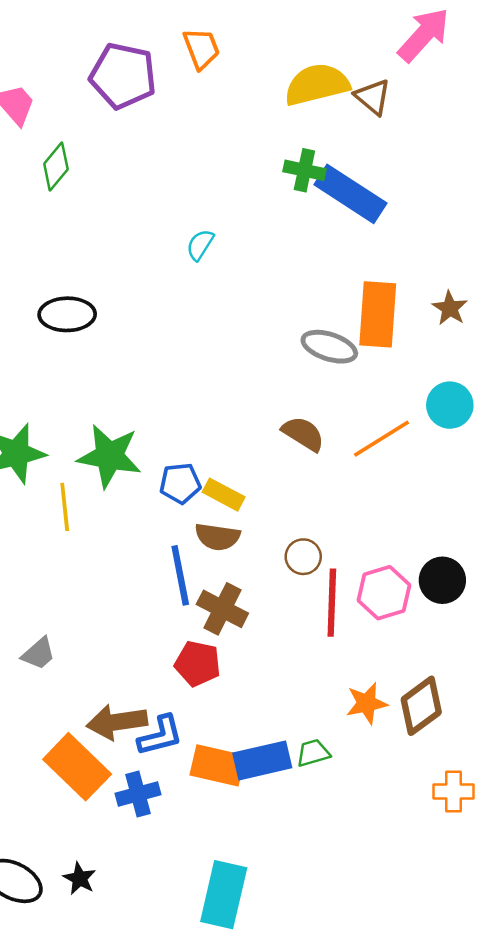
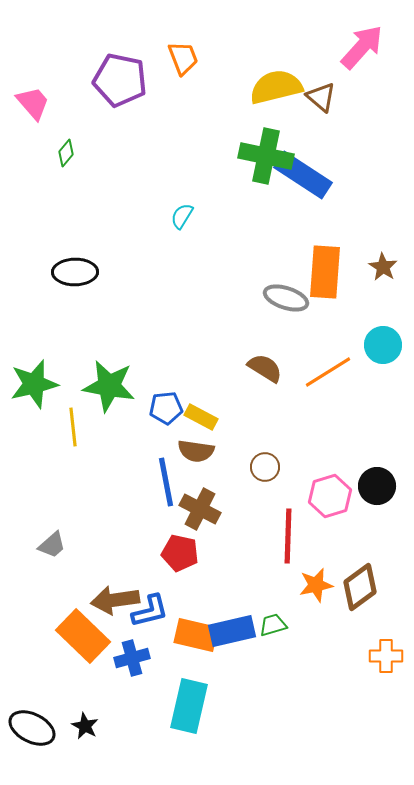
green diamond: (56, 167) -> (66, 153), size x0.7
green cross: (304, 170) -> (266, 156), size x1.6
red line: (332, 603) -> (288, 536), moved
cyan rectangle: (224, 895) -> (189, 706), moved

